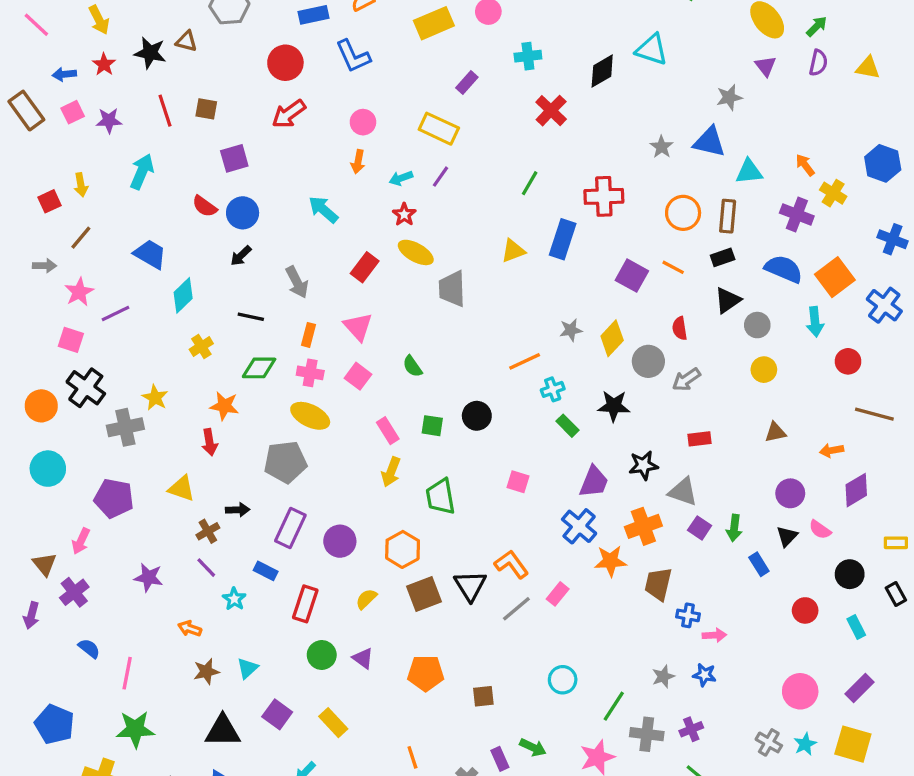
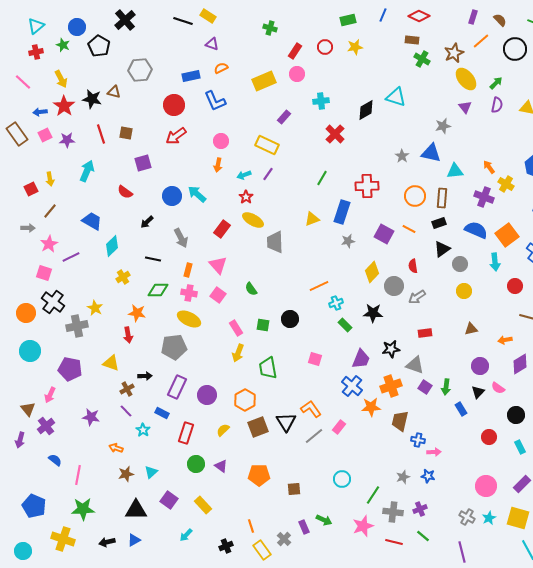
red star: (104, 64) -> (64, 106), size x1.5
blue circle: (243, 213) -> (172, 196), moved
gray star: (571, 330) -> (348, 241), moved

